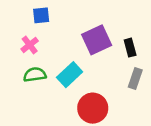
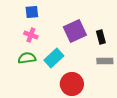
pink cross: (30, 45) -> (31, 35), moved, turned -32
gray rectangle: (135, 78) -> (105, 61), turned 70

